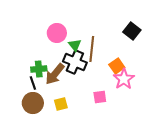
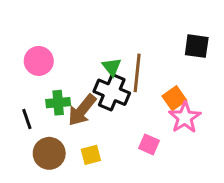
black square: (132, 31) -> (197, 46), turned -30
pink circle: (57, 33) -> (39, 61), moved
black line: (33, 83) -> (27, 119), moved
pink square: (100, 97) -> (149, 144), turned 32

